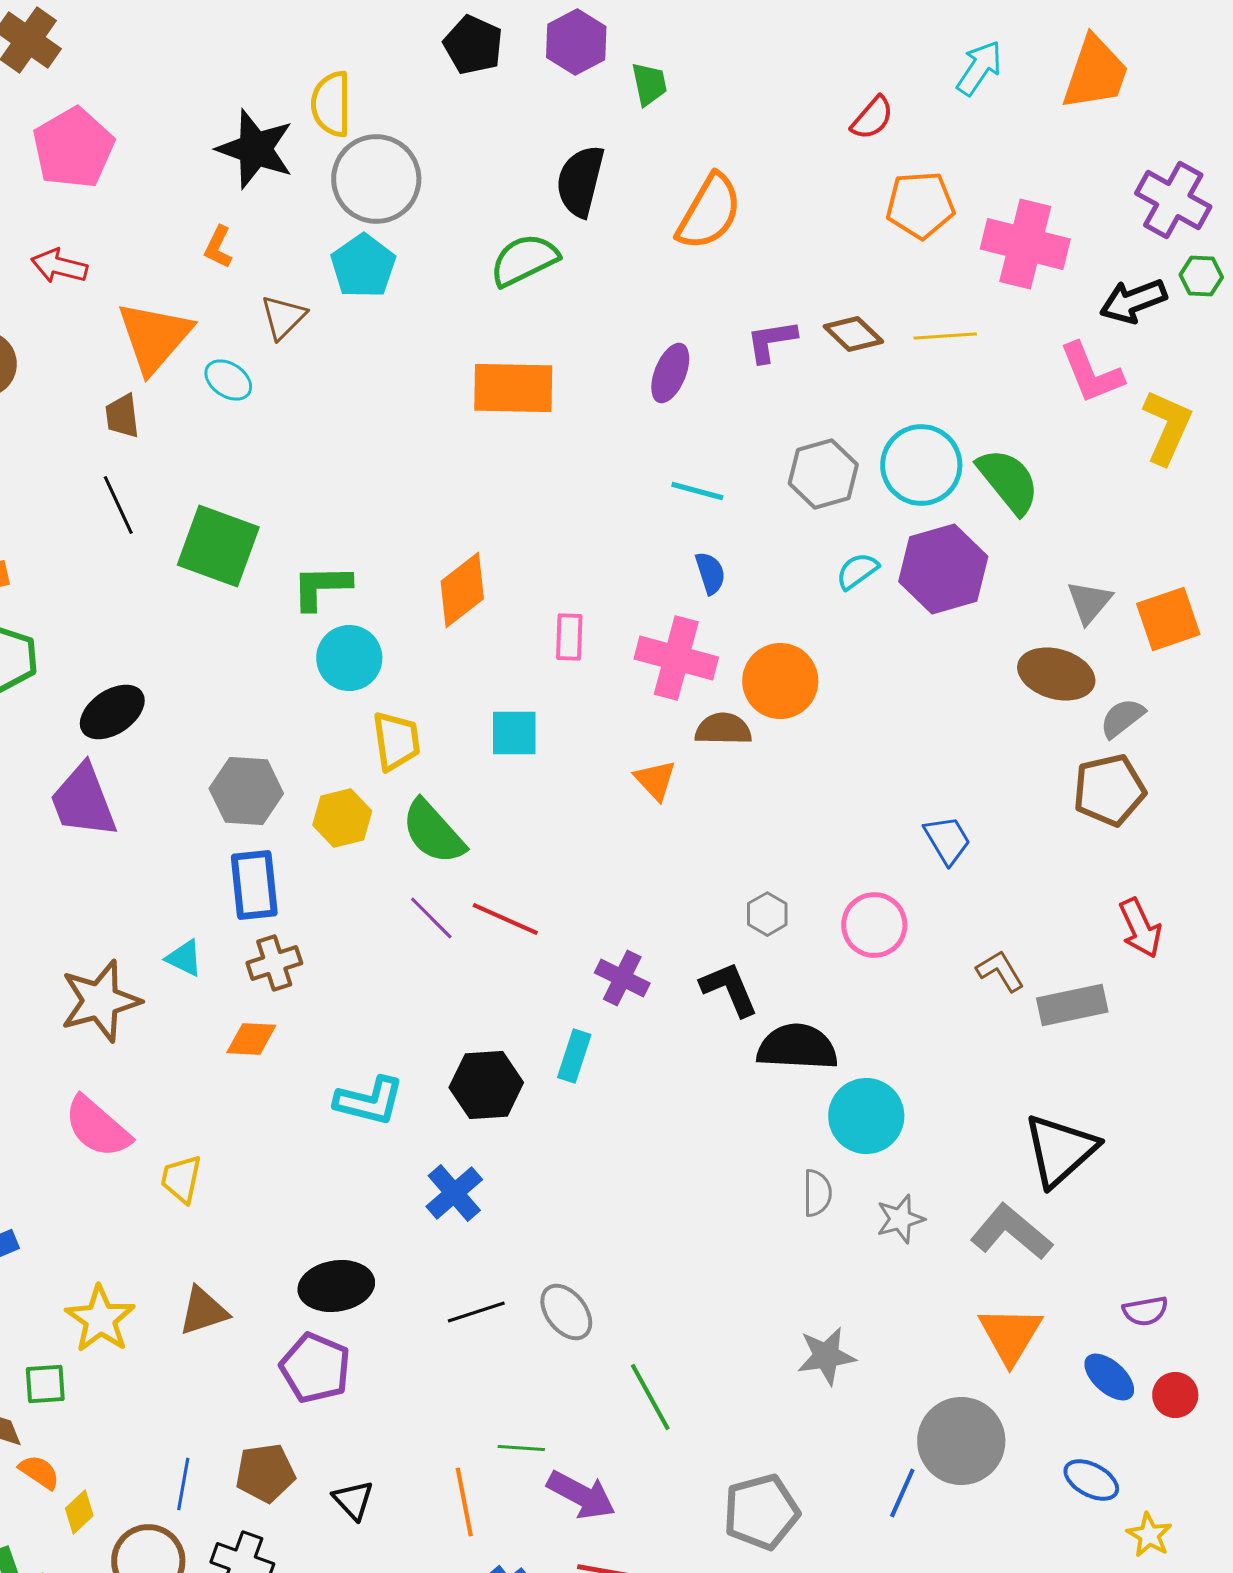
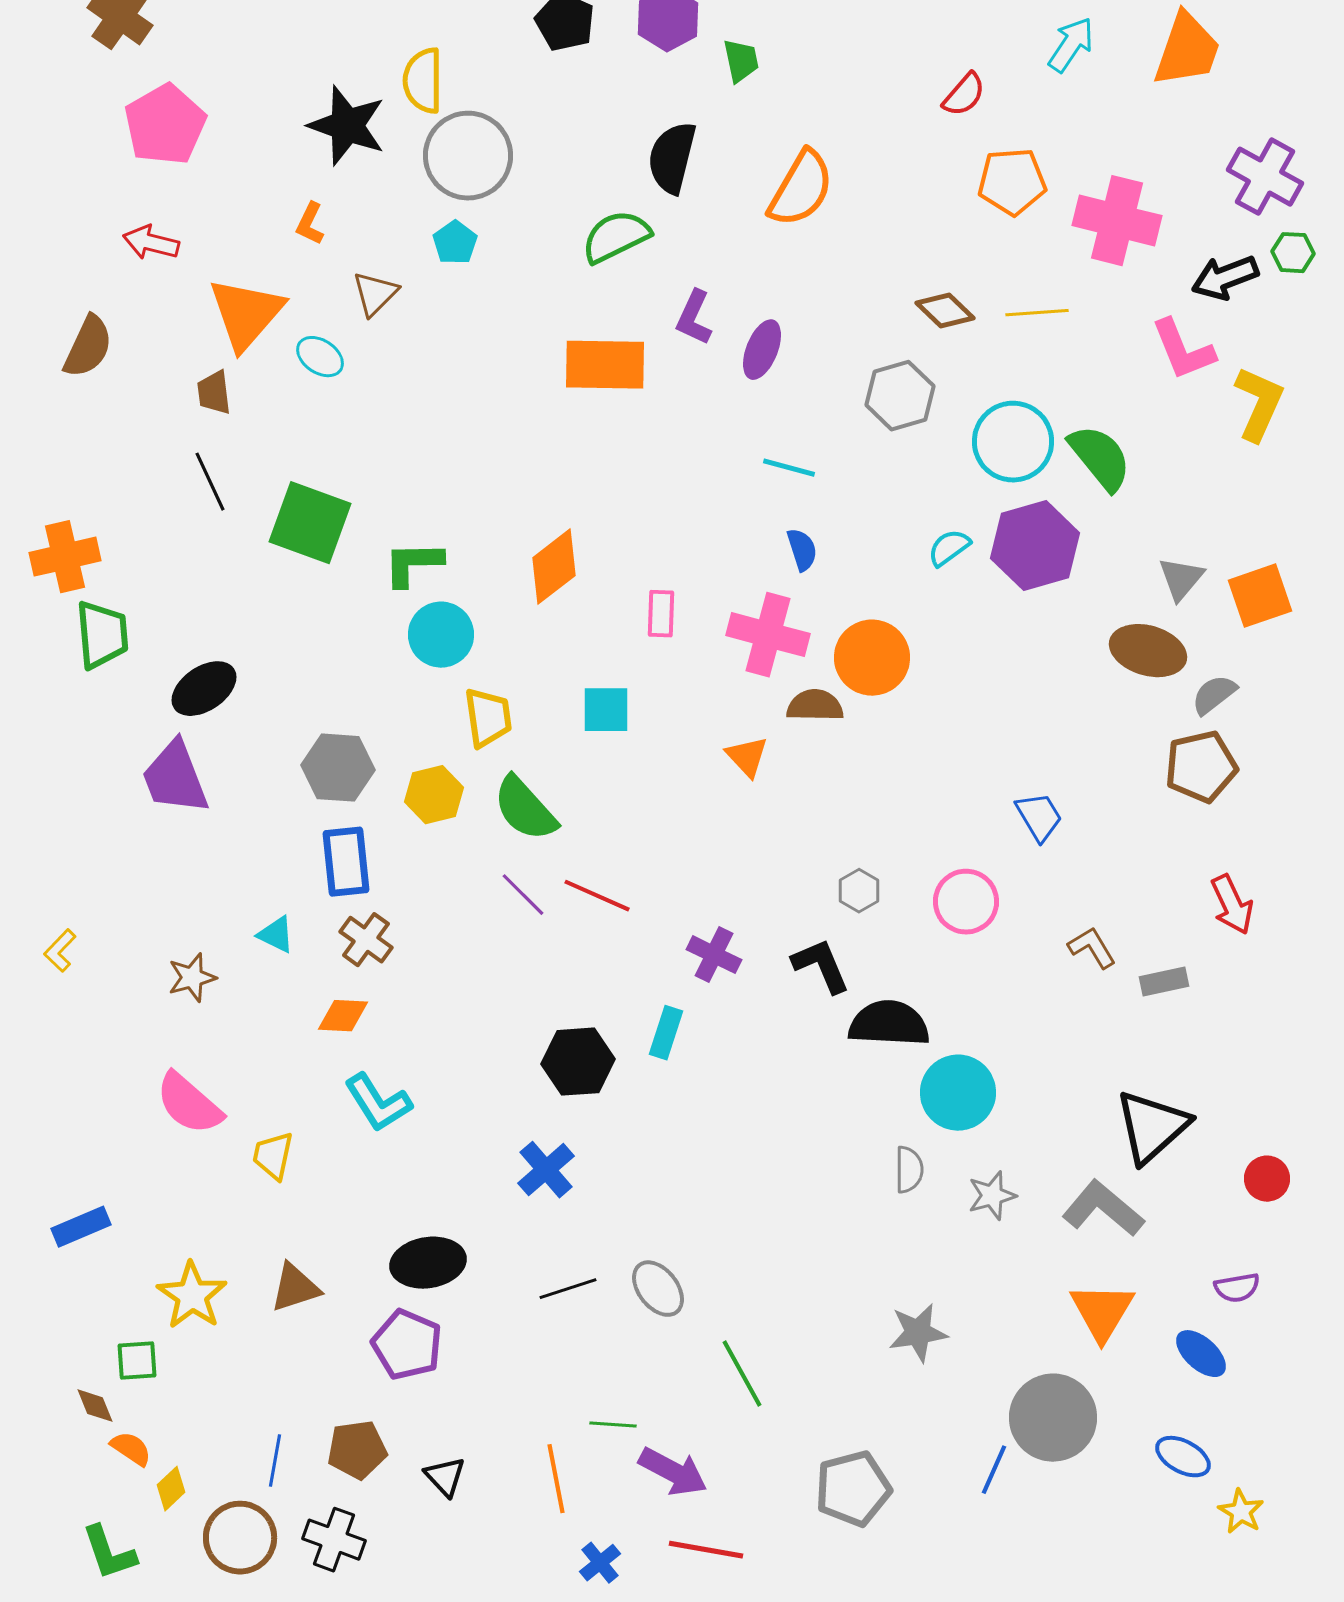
cyan pentagon: (363, 266) -> (455, 243), size x0.7
purple L-shape: (771, 341) -> (694, 318), moved, turned -56
gray hexagon: (823, 474) -> (900, 396), moved
brown cross: (274, 963) -> (366, 940), turned -36
brown star: (100, 1001) -> (192, 978), size x0.6
gray rectangle: (1072, 1005) -> (1164, 982), size x0.7
cyan L-shape: (369, 1101) -> (378, 1103), moved, turned 44
red circle: (1175, 1395) -> (1267, 1179), moved

